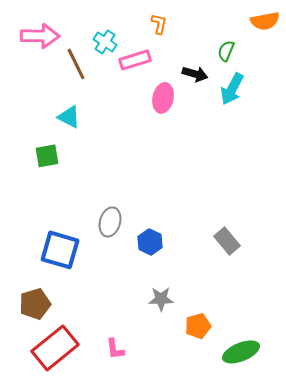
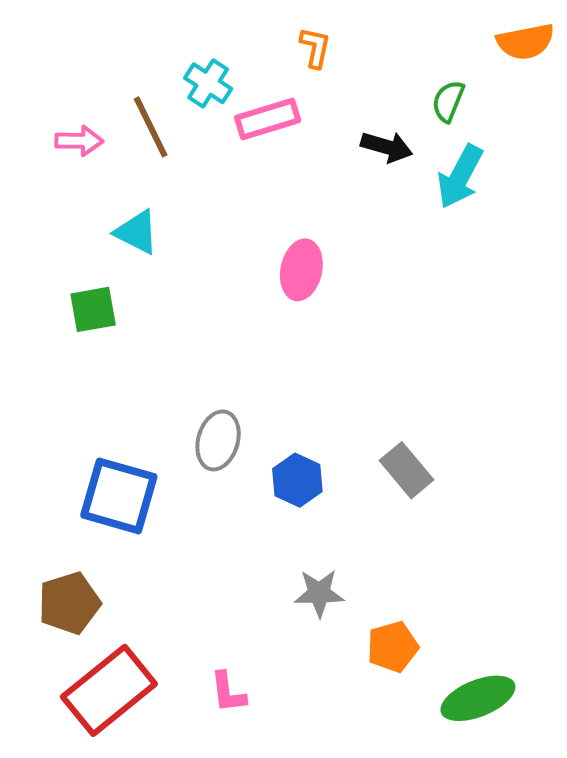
pink arrow: (40, 36) -> (79, 141), moved, size x0.6
pink ellipse: (163, 98) -> (301, 270), moved
gray rectangle: (227, 241) -> (407, 470), moved

